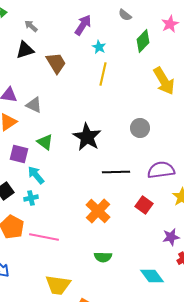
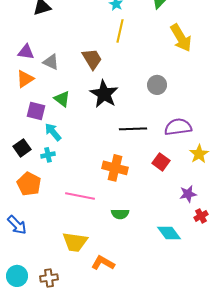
brown trapezoid: (56, 63) -> (92, 59), moved
orange cross: (98, 211) -> (115, 168), turned -30
pink line: (44, 237) -> (80, 196), moved

